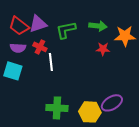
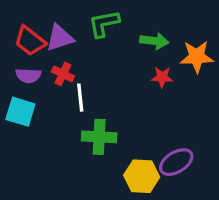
green L-shape: (66, 30) -> (104, 24), moved
green cross: (57, 108) -> (99, 137), moved

